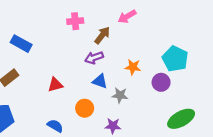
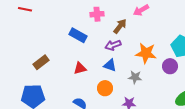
blue rectangle: (21, 44) -> (78, 35), moved
orange star: (133, 67) -> (146, 53), size x1.5
blue triangle: (100, 81) -> (110, 65), moved

